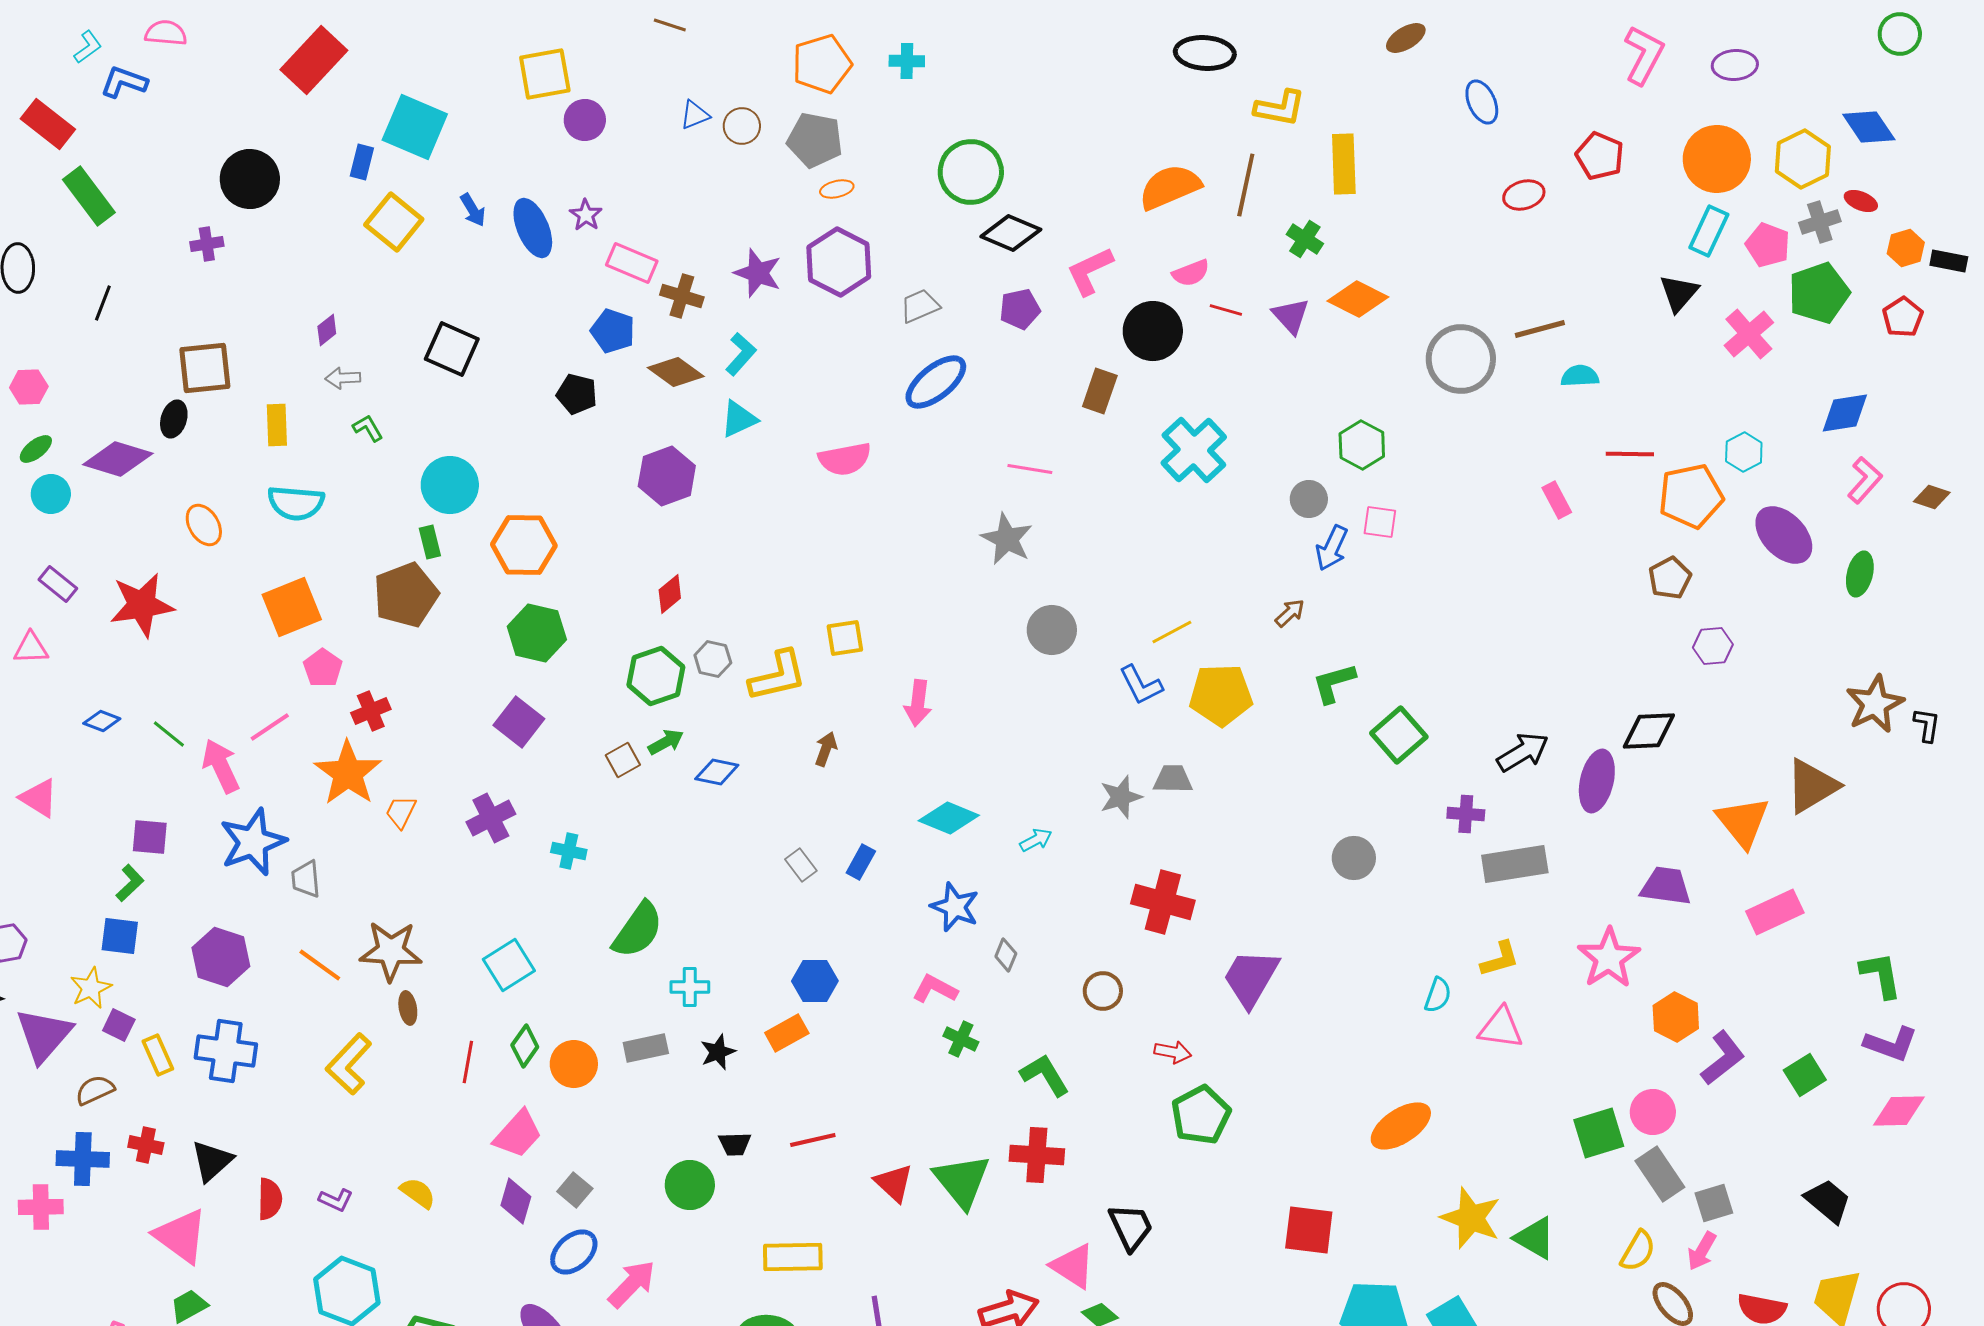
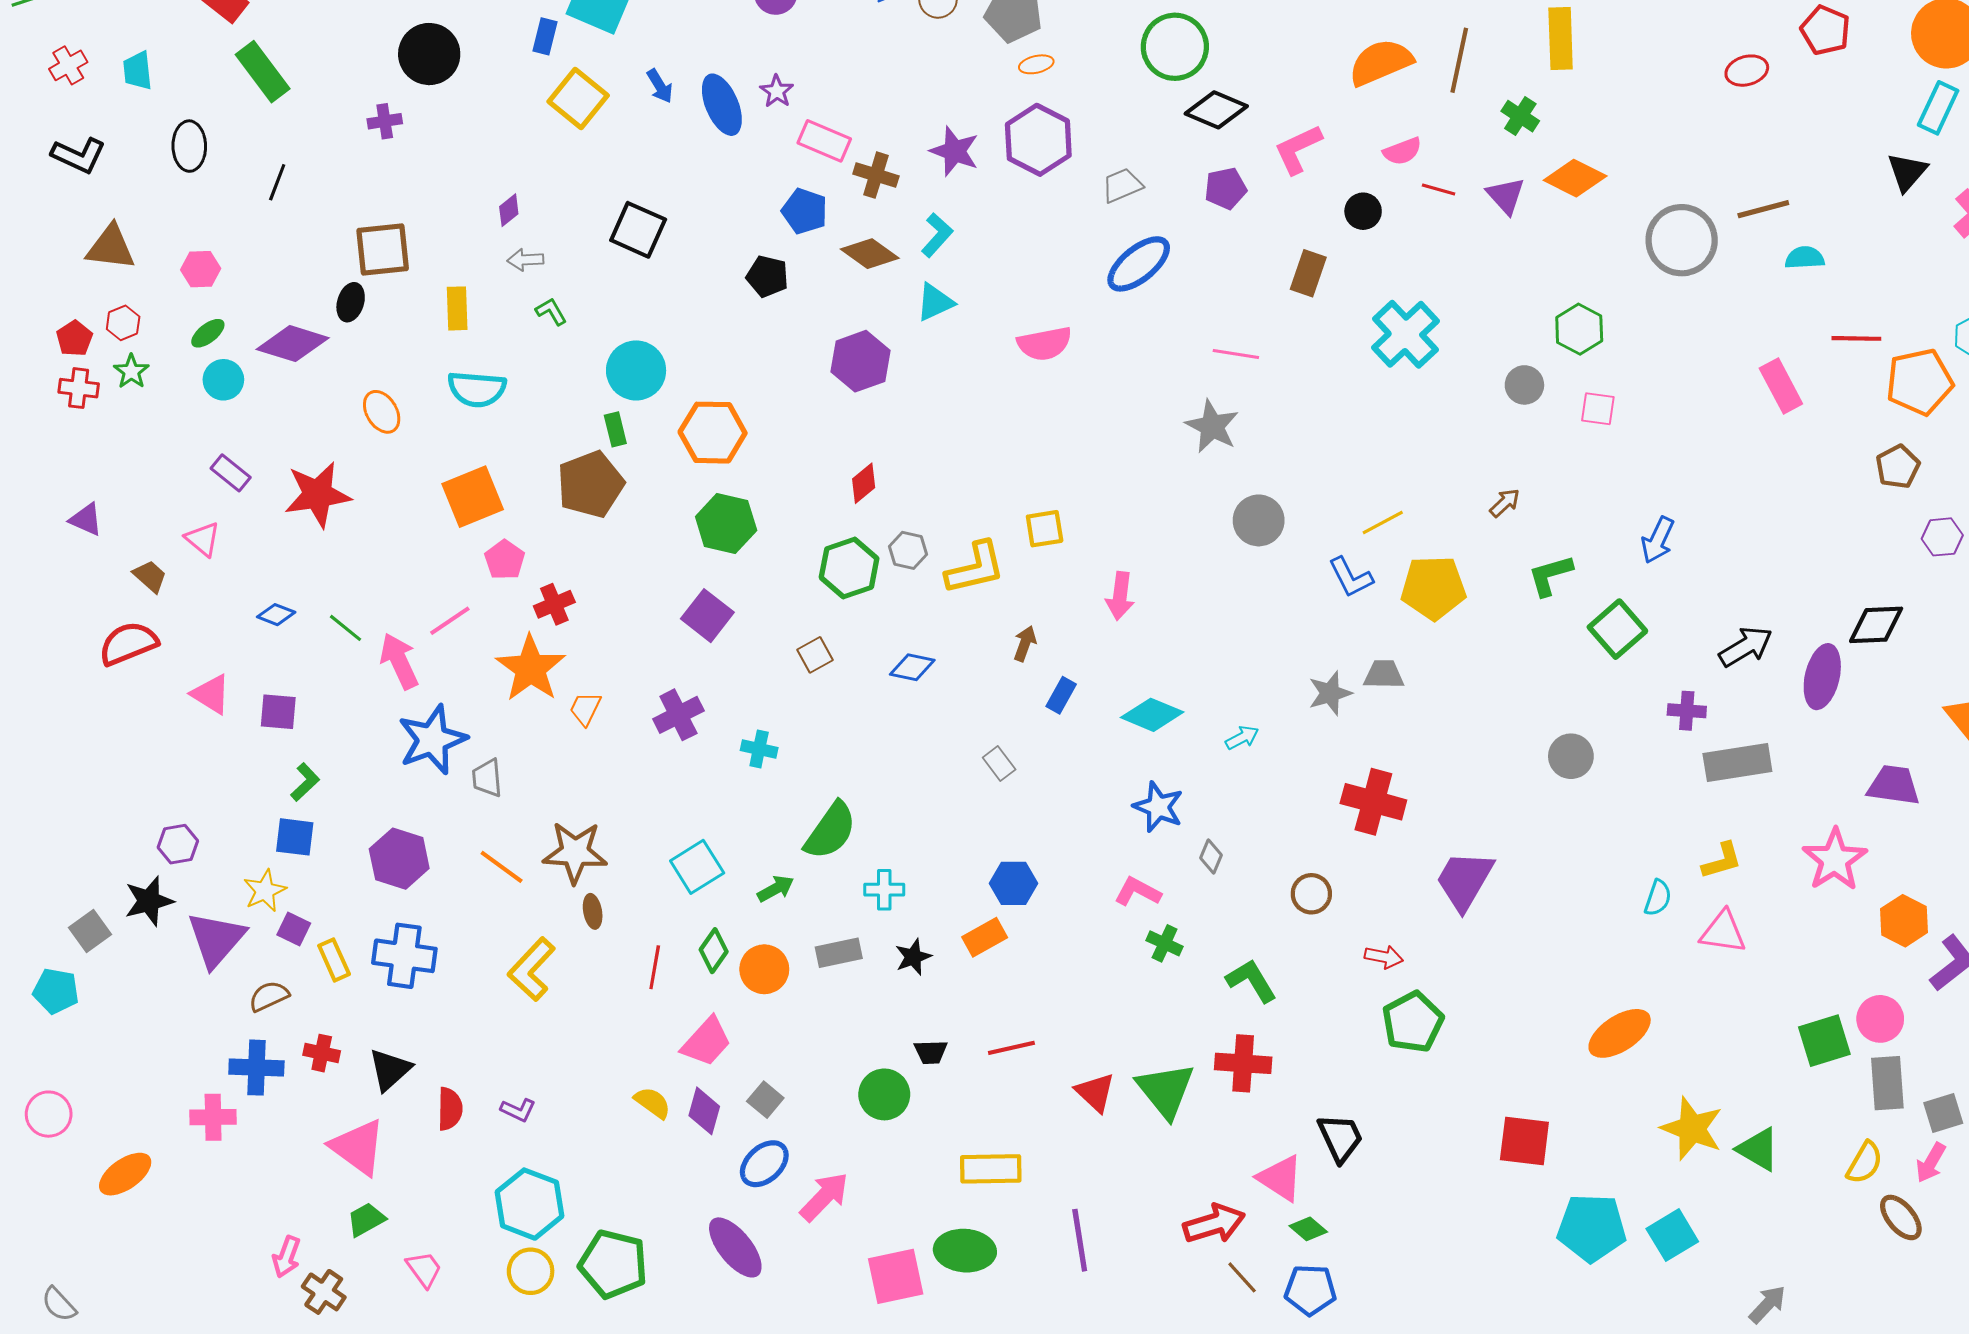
black circle: (1153, 331) -> (1363, 211), size x0.6
pink rectangle: (1557, 500) -> (1781, 386), size x1.4
blue arrow: (1332, 548) -> (1658, 540), moved
pink triangle: (31, 648) -> (203, 539), turned 42
green arrow: (666, 742) -> (776, 889), moved
purple square: (150, 837) -> (278, 712), moved
blue rectangle: (861, 862) -> (1061, 695), moved
gray rectangle: (1660, 1174) -> (1887, 1083), turned 30
yellow semicircle: (418, 1193) -> (653, 1103), moved

